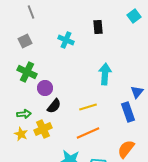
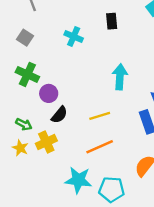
gray square: (25, 41) -> (25, 38), turned -32
green arrow: (24, 114) -> (24, 124), turned 32

